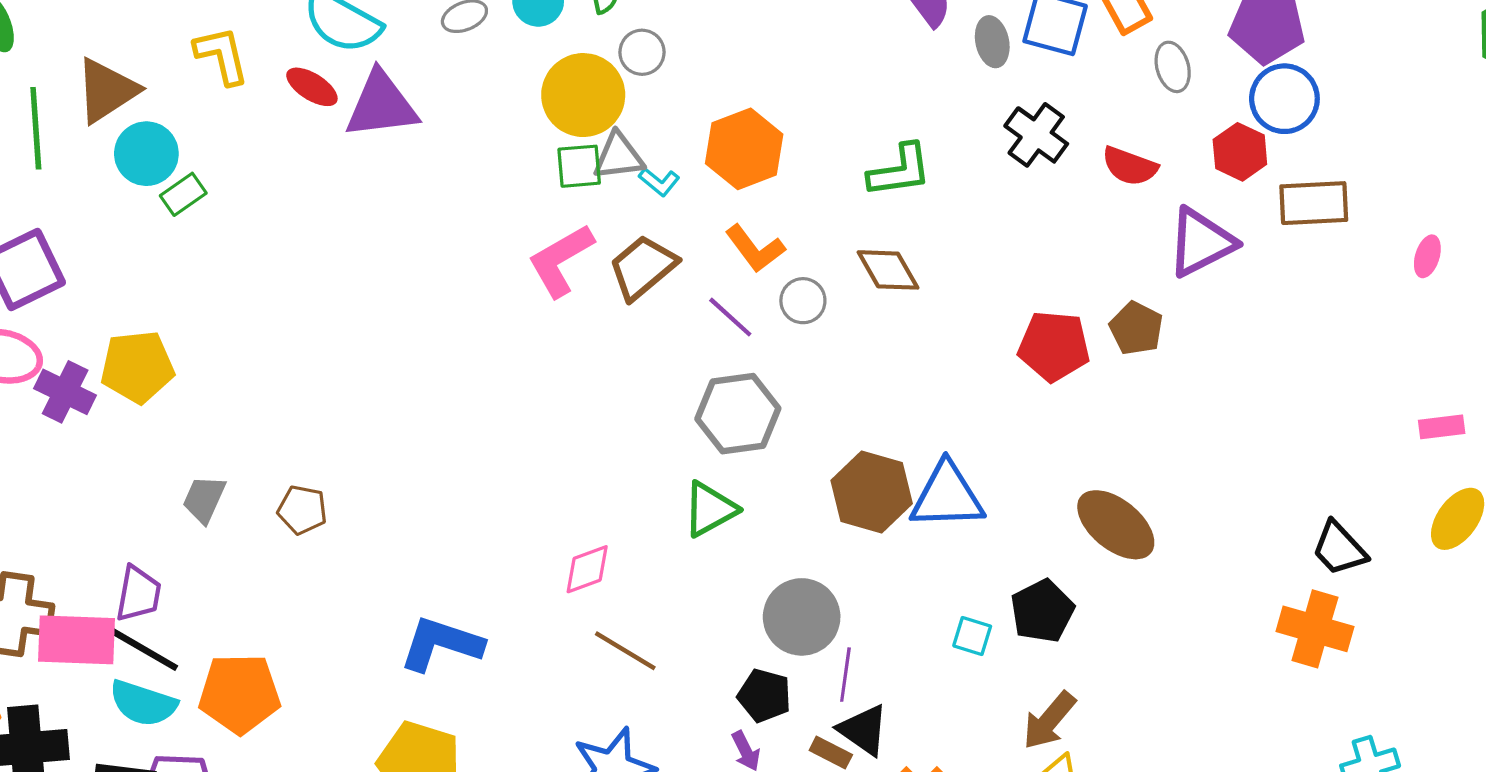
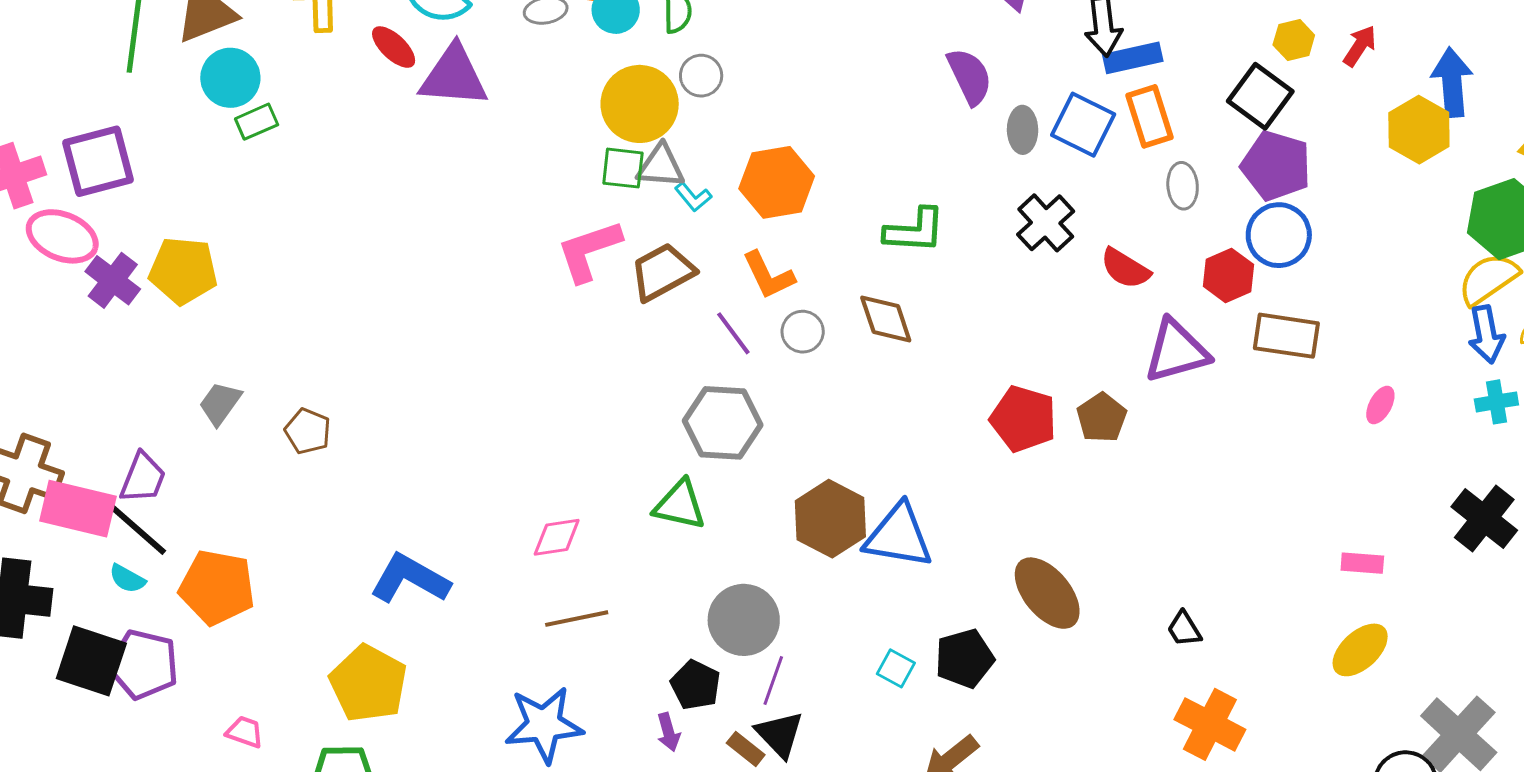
green triangle: (710, 509) -> (680, 505), turned 30
black trapezoid: (1339, 549) -> (1184, 629), moved, size x0.7
brown line: (625, 651) -> (577, 619), turned -54
cyan semicircle: (143, 703) -> (127, 579), size x0.6

